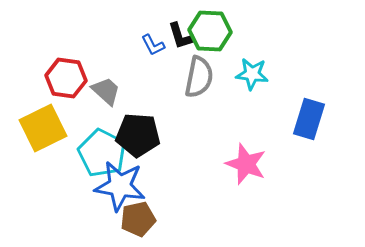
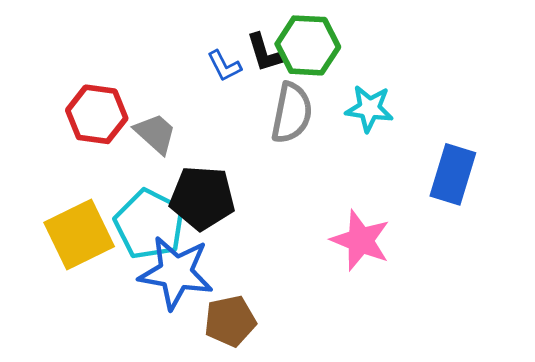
yellow square: (43, 128) -> (79, 234), moved
brown pentagon: (138, 219) -> (230, 321), moved

